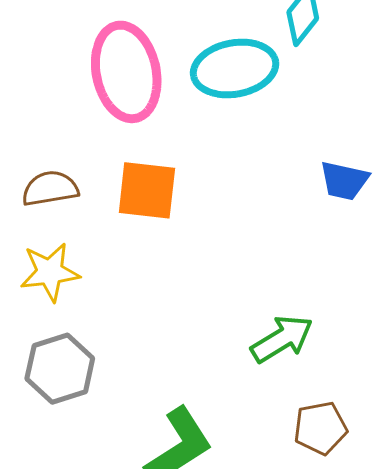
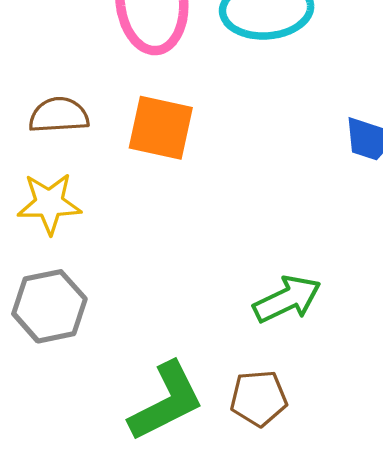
brown pentagon: (320, 428) -> (259, 398), moved

